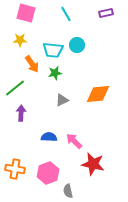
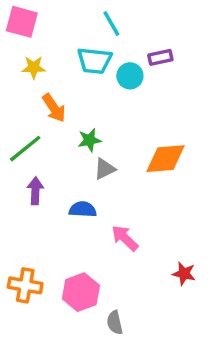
pink square: (26, 13) -> (22, 22), moved
purple rectangle: (106, 13) -> (160, 57), moved
cyan trapezoid: (53, 50) -> (94, 61), moved
green star: (55, 73) -> (89, 140), moved
blue semicircle: (49, 137) -> (83, 209), moved
red star: (93, 164) -> (184, 274), moved, size x0.6

